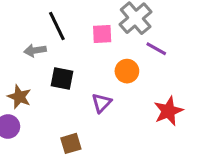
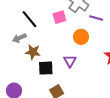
black square: (62, 78) -> (46, 68), moved
brown star: (19, 97) -> (33, 52), moved

